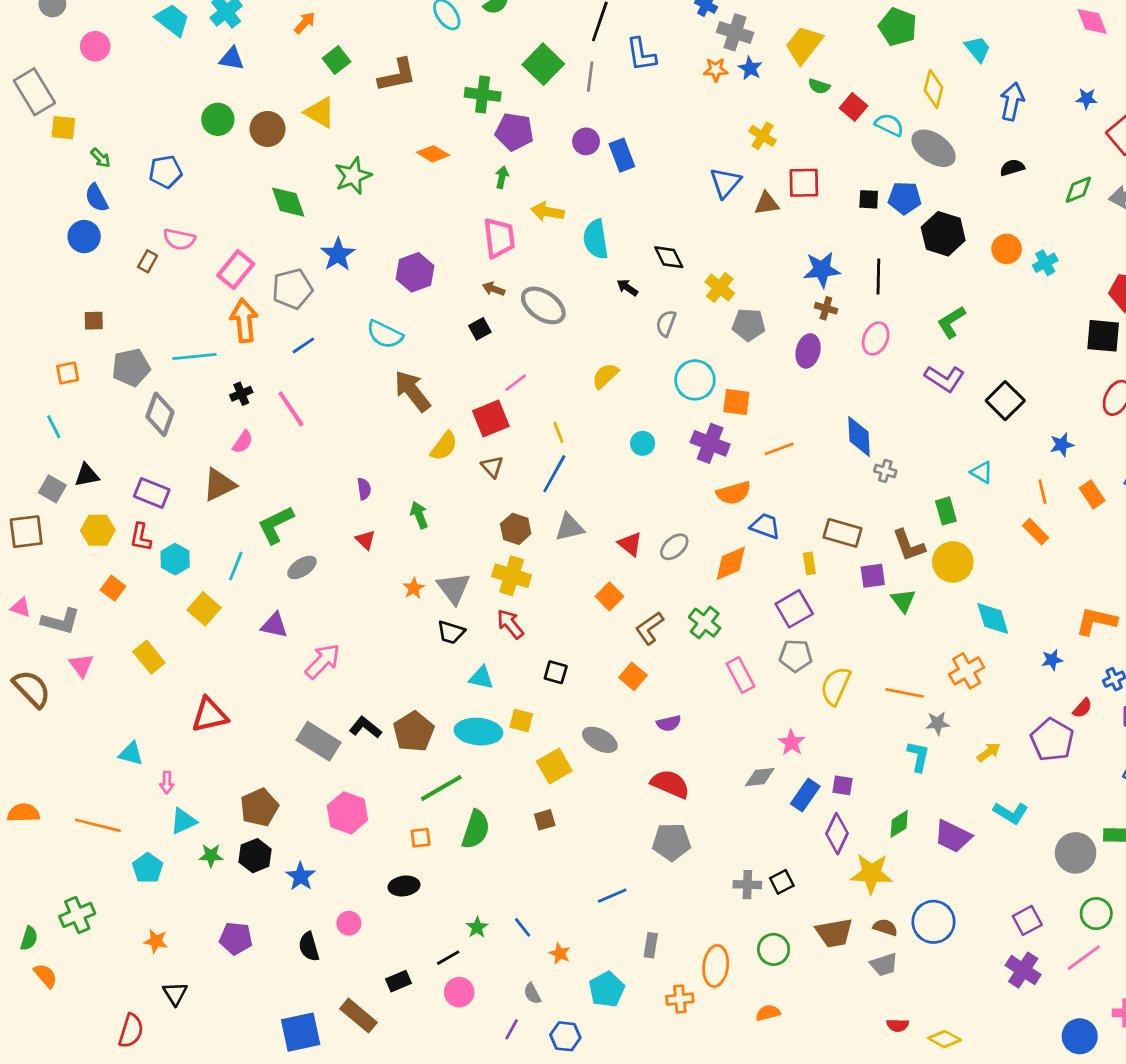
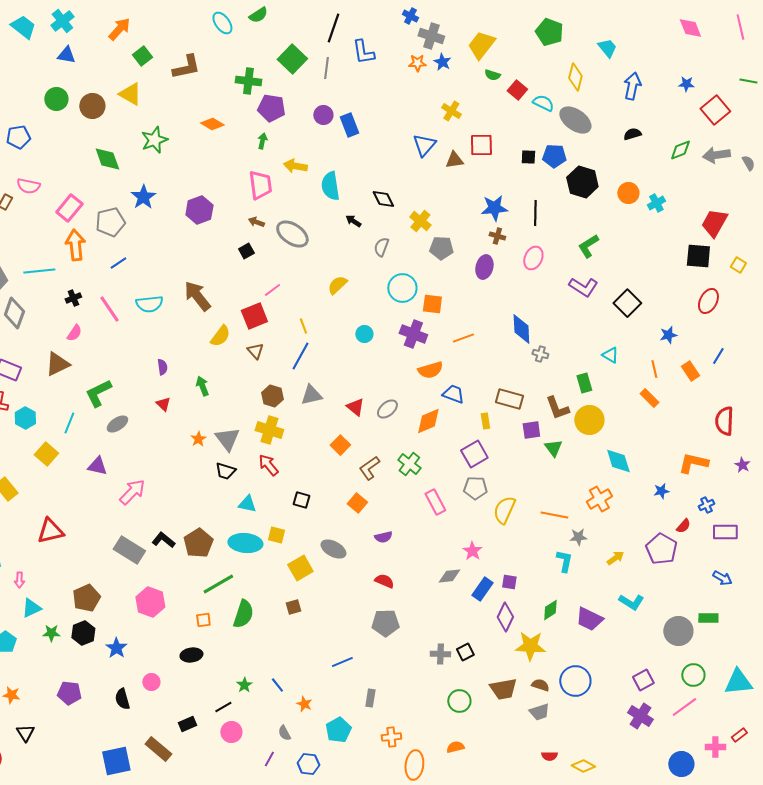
orange arrow: (305, 23) -> (119, 29), size x1.4
cyan semicircle: (385, 334) -> (149, 304), moved, turned -32
red semicircle: (670, 784) -> (384, 581), size x0.7
orange ellipse: (716, 966) -> (414, 765), moved

